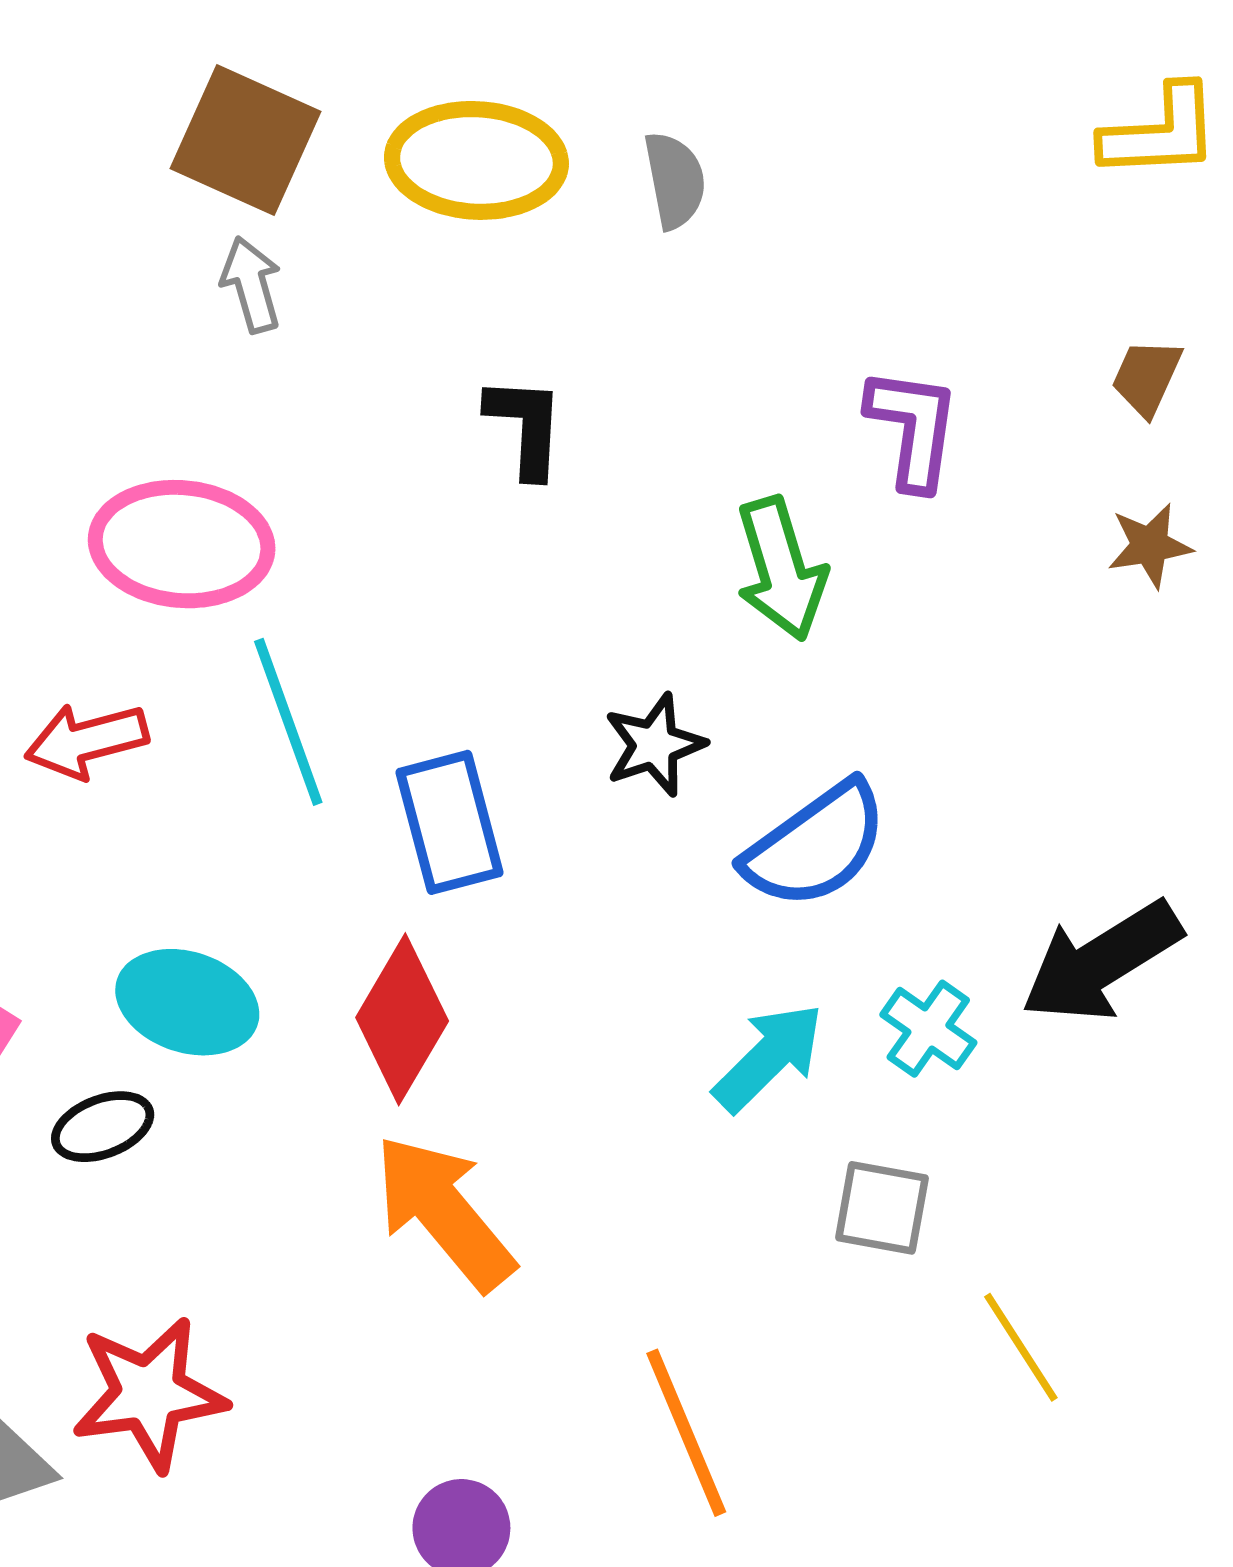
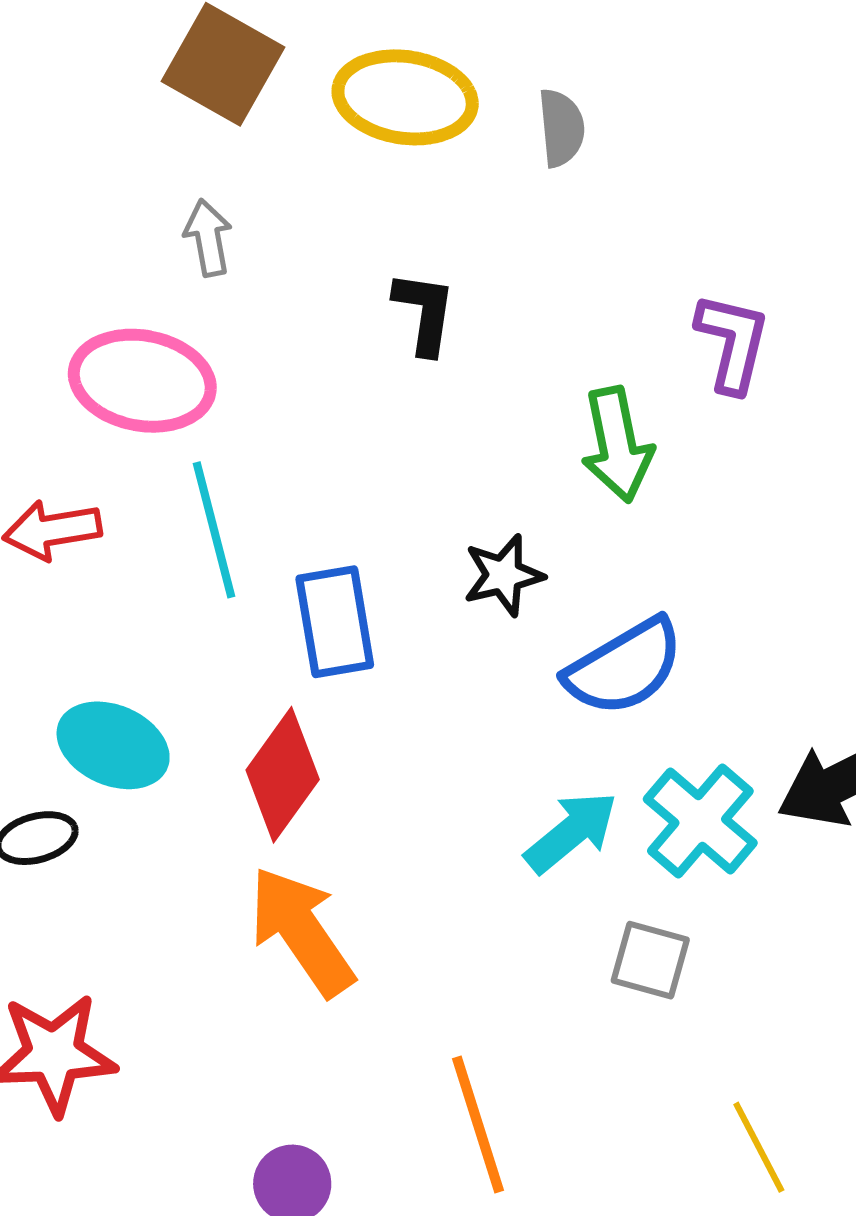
gray arrow: (251, 285) -> (208, 238), moved
cyan cross: (928, 1029) -> (700, 821), size x1.5
yellow line: (1021, 1347) -> (759, 1147), moved

